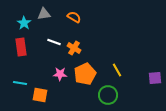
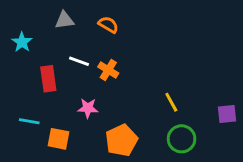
cyan star: (24, 23) -> (22, 42), moved
red rectangle: (21, 47) -> (48, 79), moved
orange pentagon: (85, 74) -> (122, 140), moved
green circle: (108, 95) -> (182, 139), moved

